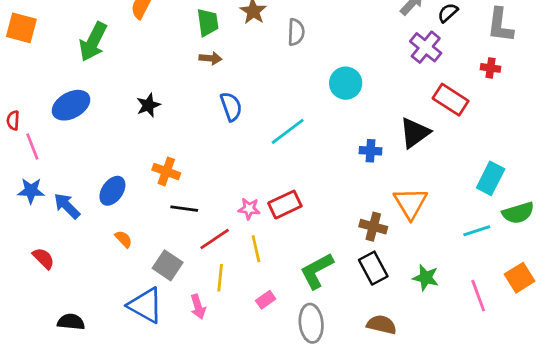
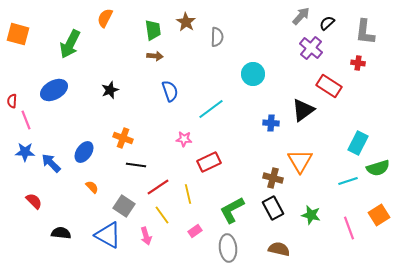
pink star: (249, 209) -> (184, 139), moved
yellow line: (220, 278) -> (162, 215), turned -42
black semicircle: (71, 322) -> (61, 233), moved

